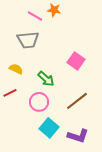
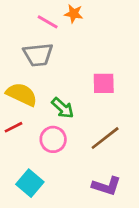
pink square: (76, 61) -> (104, 83), turned -36
yellow semicircle: (16, 69) -> (22, 94), size x1.6
cyan square: (49, 128) -> (30, 183), moved

